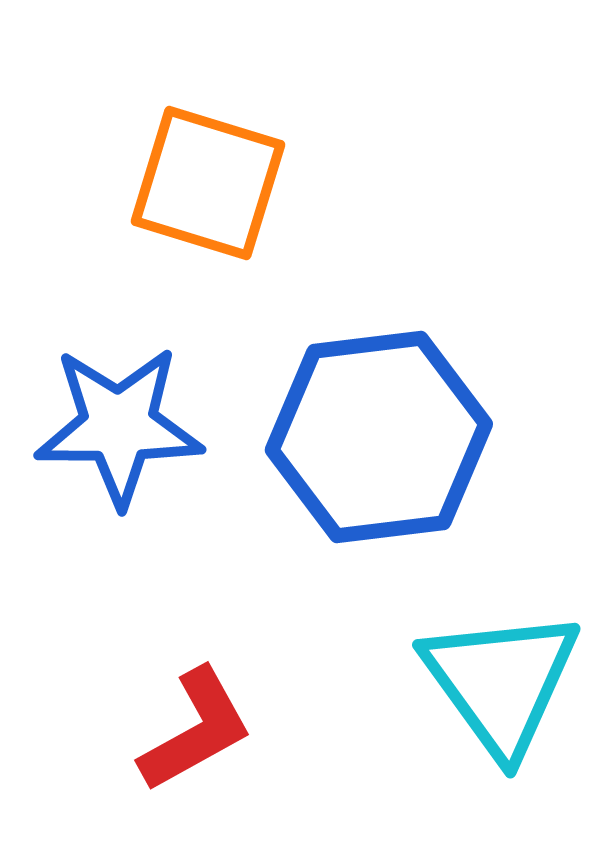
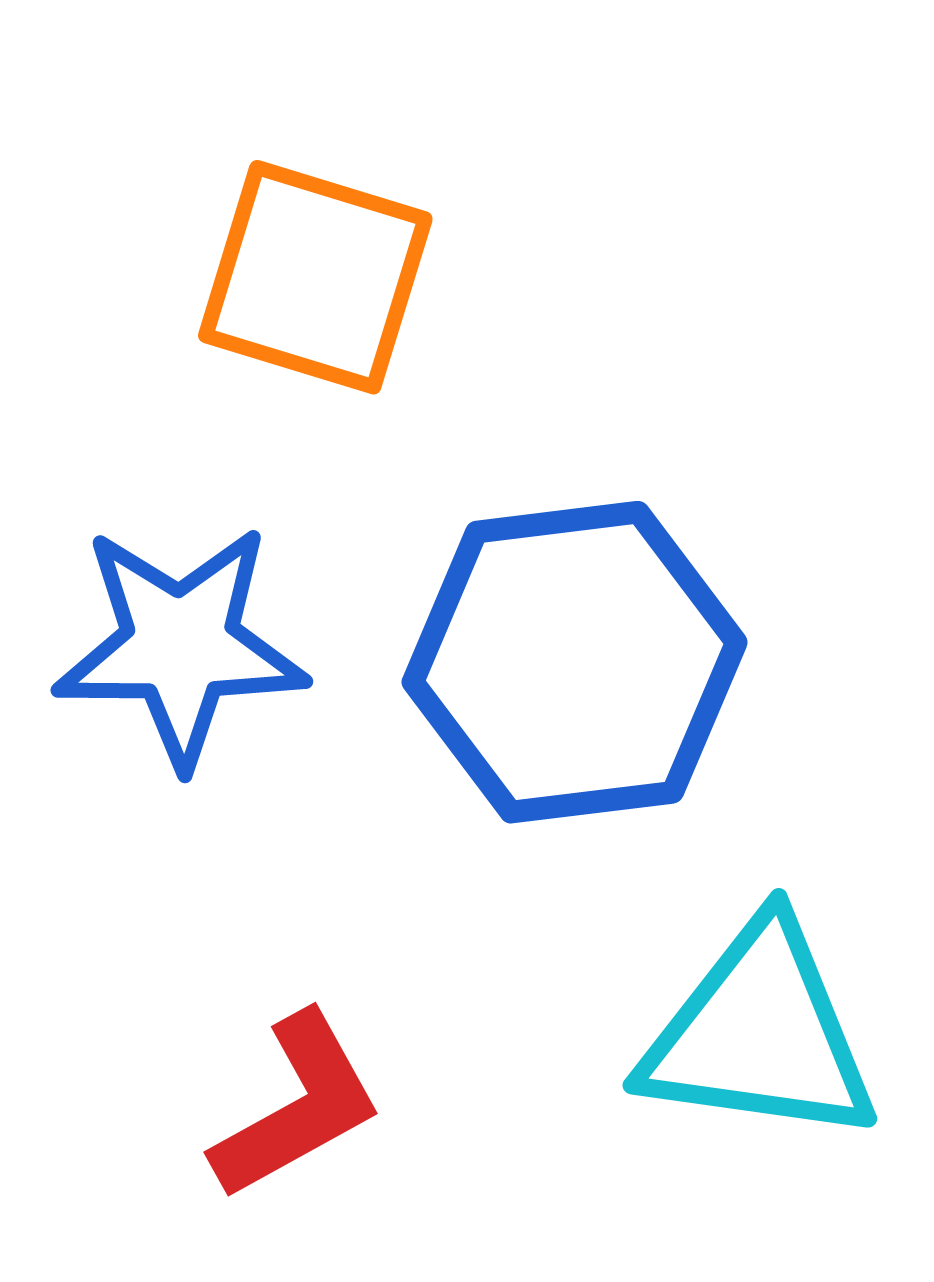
cyan triangle: (501, 682) -> (759, 1034), turned -46

